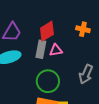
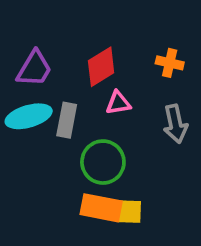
gray rectangle: (41, 49) -> (67, 120), moved
gray arrow: (86, 74) -> (175, 124), moved, turned -36

